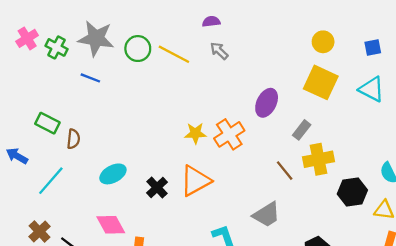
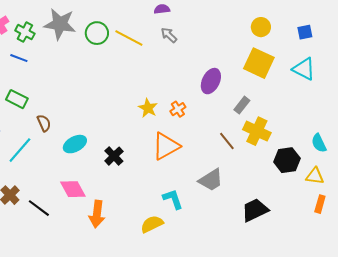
blue line: (90, 78) -> (19, 58), moved
yellow star: (195, 133) -> (148, 108), turned 30
orange cross: (229, 134) -> (178, 109), size x0.6
brown semicircle: (73, 139) -> (44, 123), moved, turned -30
yellow cross: (319, 159) -> (257, 131), turned 36
orange triangle: (195, 181) -> (166, 146), moved

